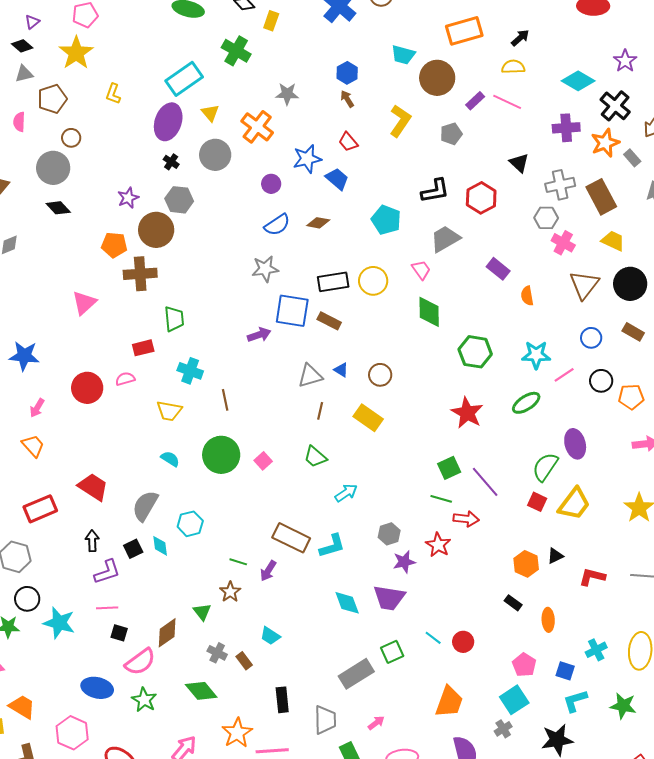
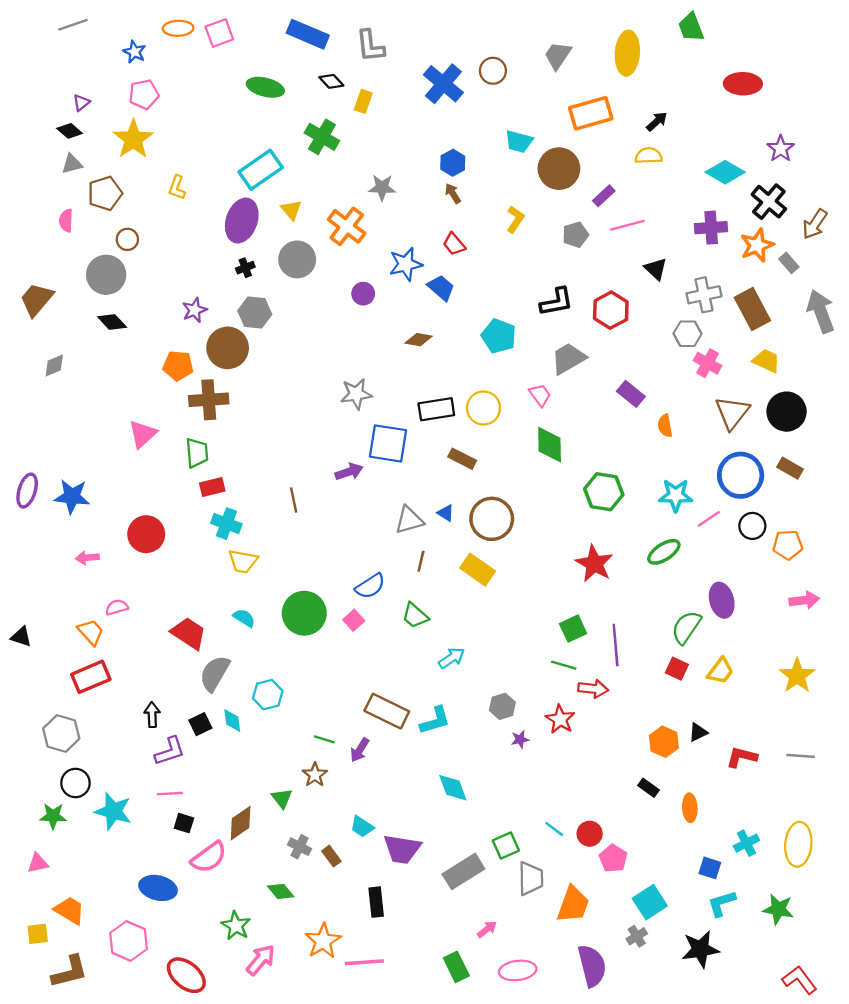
pink line: (507, 102) -> (627, 225), moved, turned -40
yellow L-shape: (400, 121) -> (515, 219), size x0.7
black cross: (171, 162) -> (245, 268), turned 35
blue semicircle: (277, 225) -> (370, 586), moved
green trapezoid: (174, 319) -> (197, 453), moved
brown rectangle: (329, 321) -> (462, 459), moved
blue circle: (591, 338) -> (741, 475), size x1.8
cyan cross: (190, 371) -> (226, 524), moved
brown circle: (380, 375) -> (492, 519), size x1.6
pink semicircle: (125, 379) -> (117, 607), moved
brown line: (225, 400) -> (294, 500), moved
pink arrow: (37, 408) -> (87, 558), turned 54
orange trapezoid: (33, 446) -> (91, 632), moved
purple line: (485, 482) -> (616, 645), turned 36
red trapezoid: (93, 487) -> (189, 633), moved
yellow trapezoid: (574, 504) -> (720, 671), size x0.7
purple star: (404, 562) -> (520, 739), size x0.7
purple trapezoid: (389, 598) -> (402, 849), moved
pink pentagon: (524, 665) -> (613, 858), moved
green diamond: (201, 691) -> (281, 891), size x0.7
green star: (144, 700) -> (236, 926), moved
gray trapezoid: (325, 720) -> (531, 879), moved

